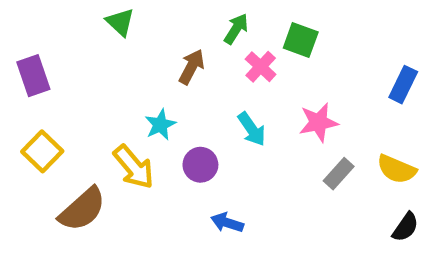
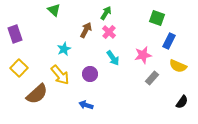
green square: (301, 40) -> (157, 18), moved
pink cross: (261, 67) -> (109, 32), moved
blue rectangle: (403, 85) -> (169, 41), moved
cyan star: (160, 125) -> (64, 49), moved
yellow semicircle: (396, 169) -> (178, 66), moved
blue arrow: (227, 223) -> (86, 105), moved

